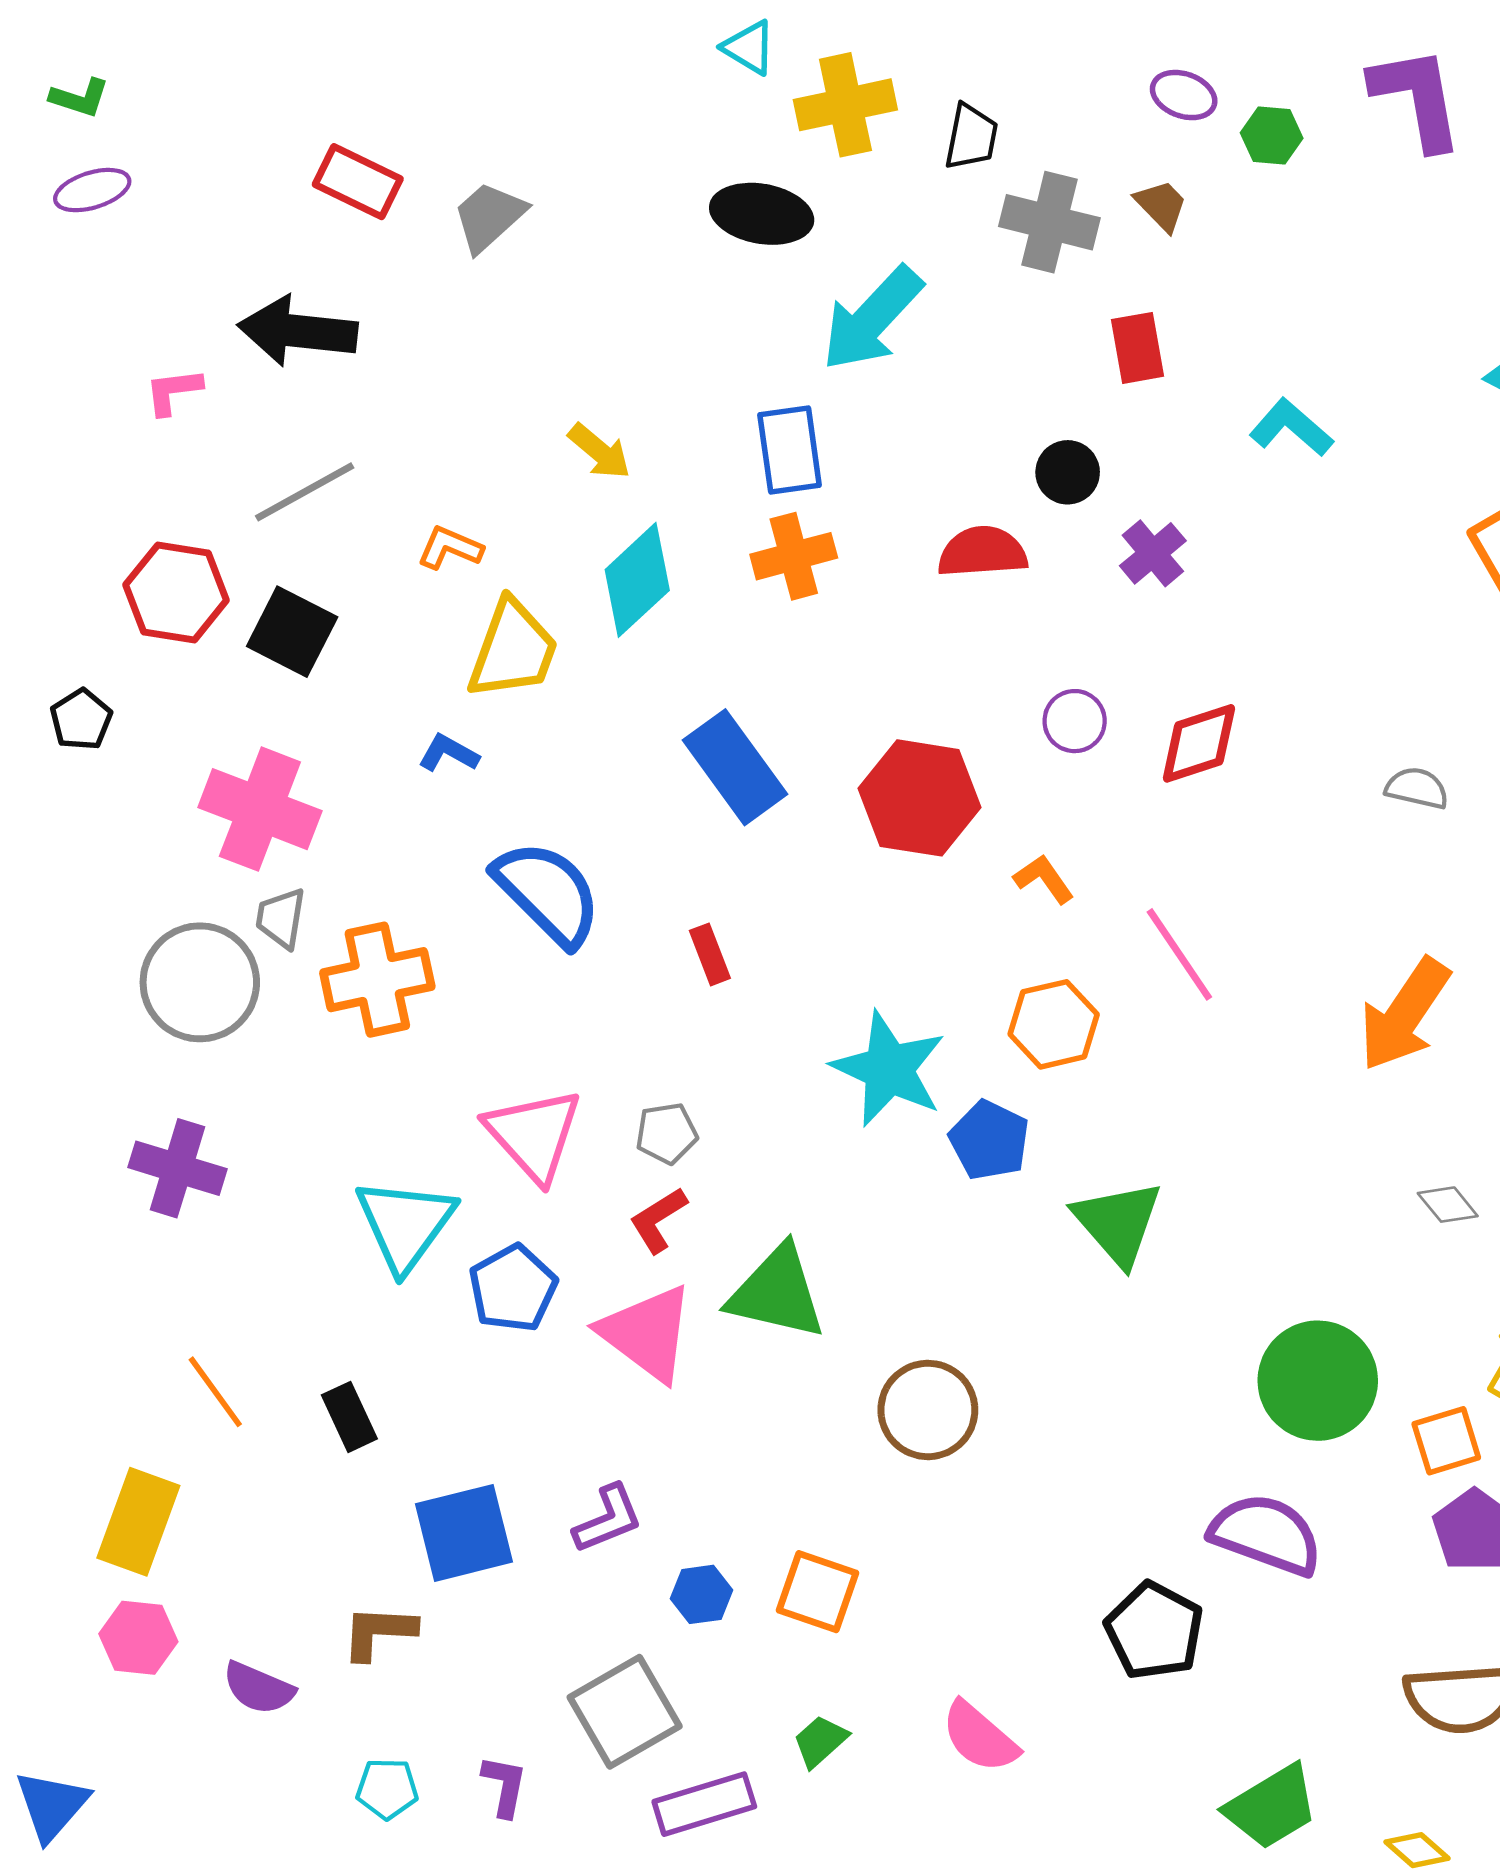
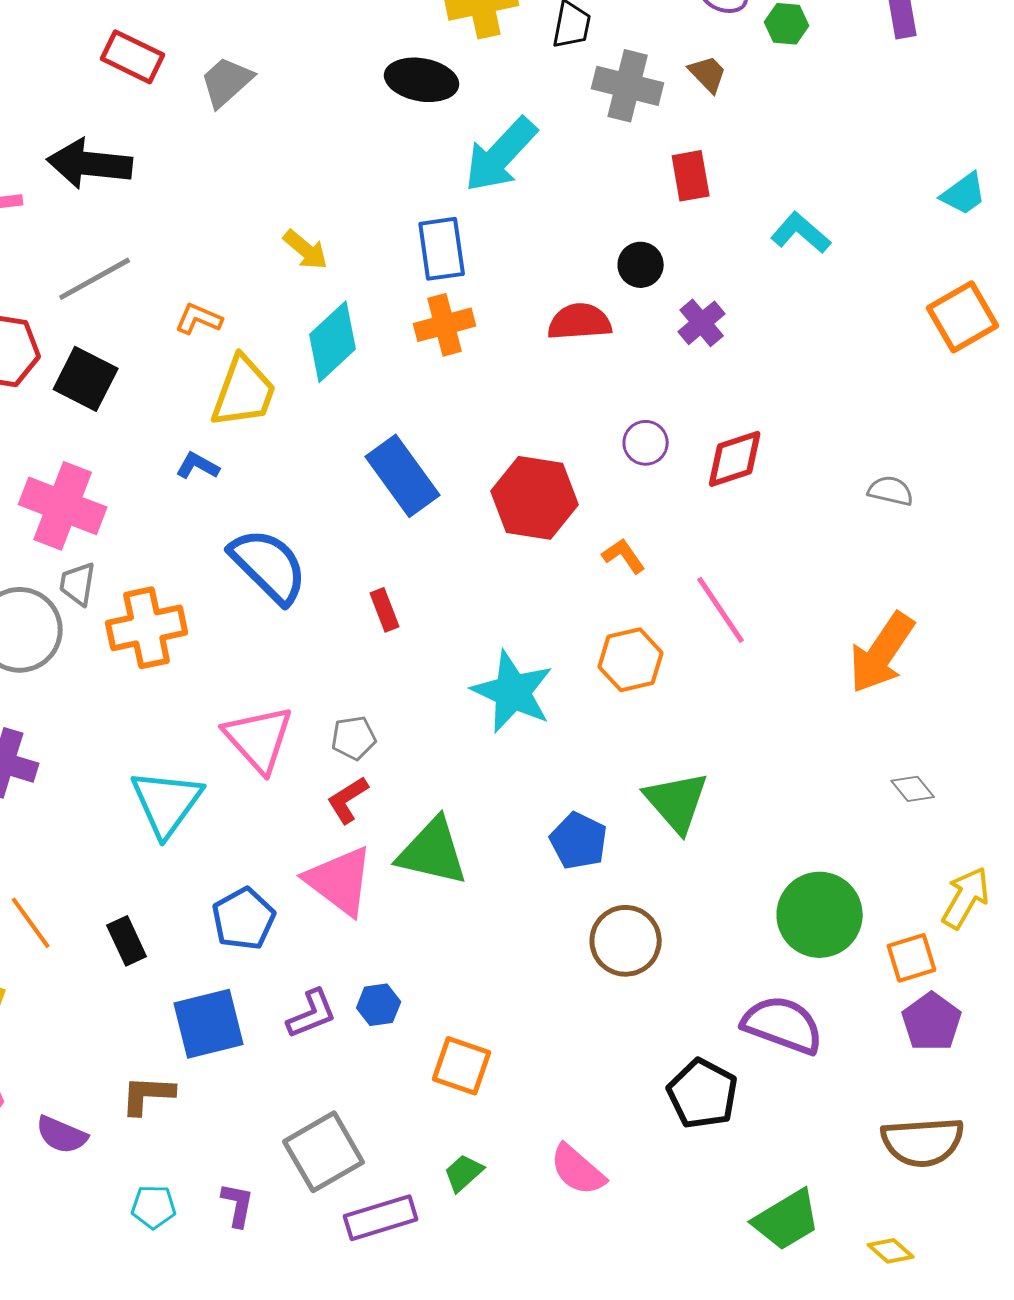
blue pentagon: (989, 1140) -> (579, 841), moved
blue pentagon: (513, 1288) -> (244, 919), moved
brown circle: (928, 1410) -> (626, 941), moved
blue hexagon: (701, 1594) -> (379, 1005), moved

